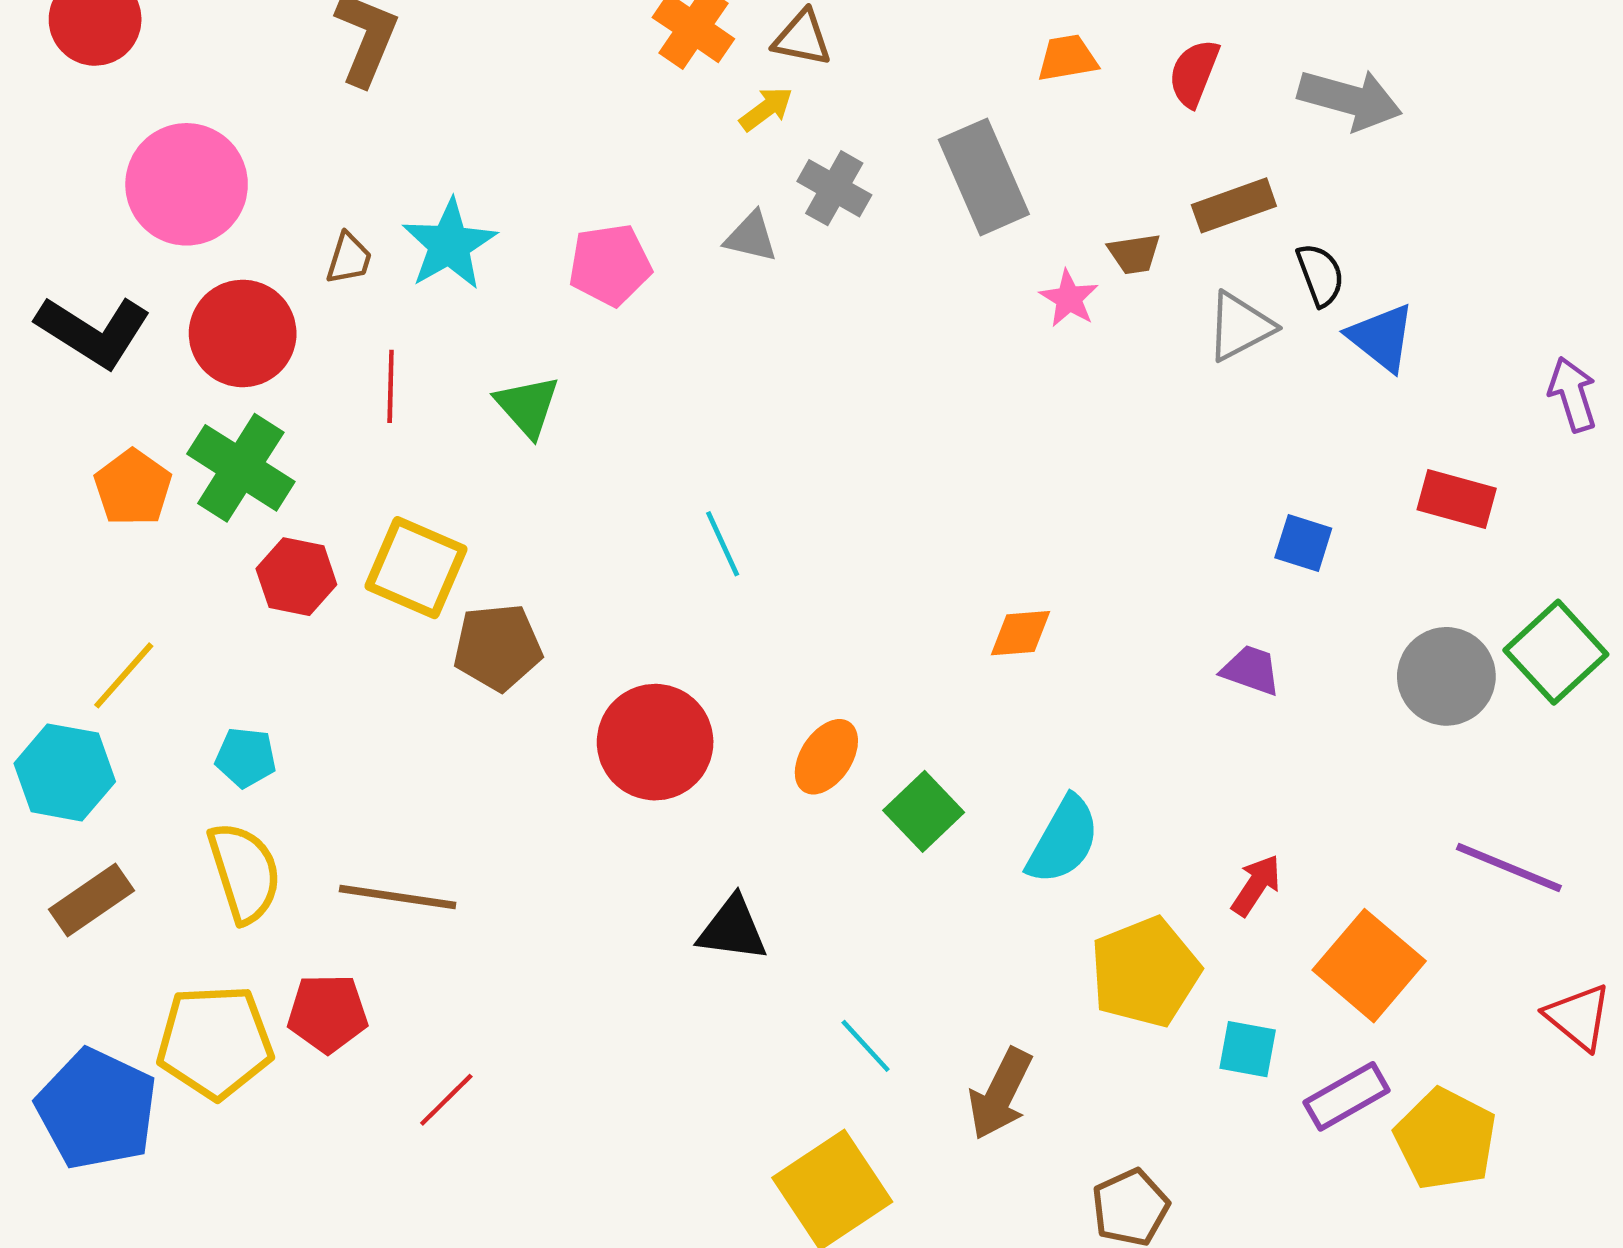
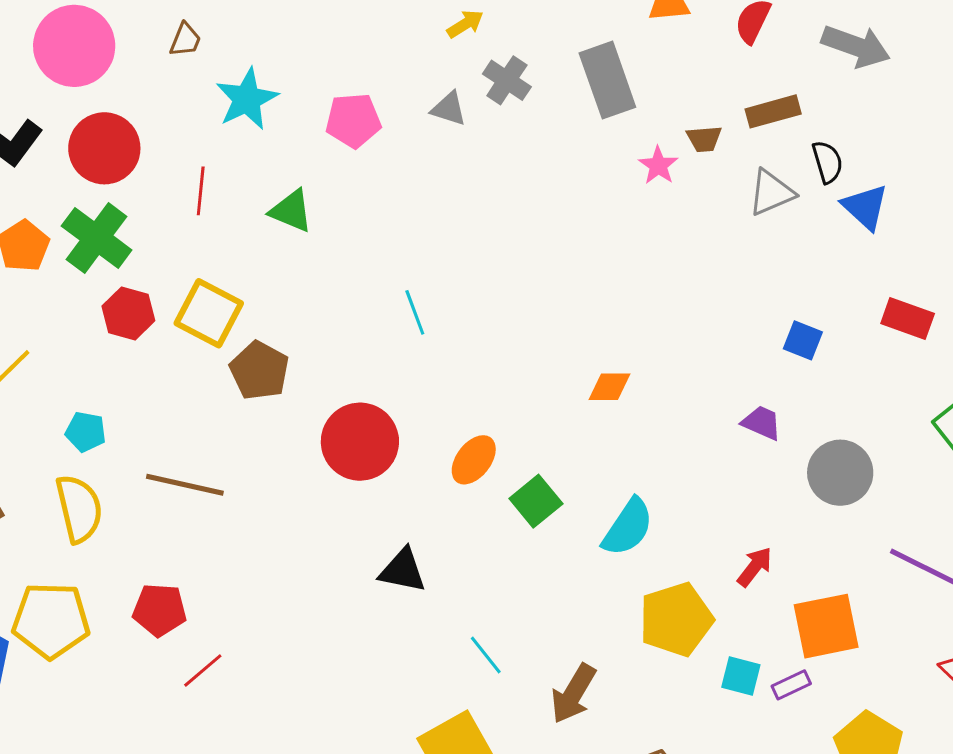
brown trapezoid: (349, 258) -> (185, 40), moved
green triangle: (527, 406) -> (291, 211), turned -30
brown pentagon: (498, 647) -> (259, 371), turned 30
gray circle: (1446, 676) -> (840, 473), moved
brown line: (398, 897) -> (185, 485), moved
orange square: (1369, 966) -> (826, 626), turned 34
red pentagon: (328, 1013) -> (160, 610), moved
purple rectangle: (1347, 1096) -> (791, 685), moved, size x0.7

